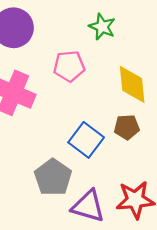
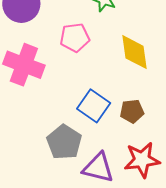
brown pentagon: (127, 127) -> (132, 111), moved

